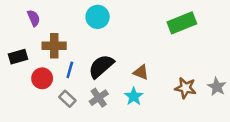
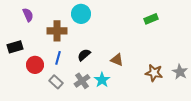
green rectangle: (182, 23) -> (151, 19), size x0.6
brown cross: (54, 46) -> (57, 31), moved
black semicircle: (101, 66) -> (84, 55), size x0.6
cyan star: (134, 96) -> (102, 80), moved

